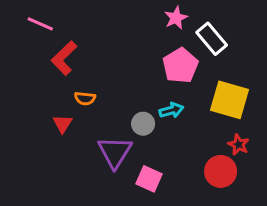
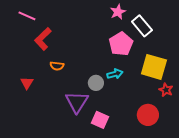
red triangle: (63, 124) -> (27, 83), moved
red star: (238, 145) -> (166, 90), moved

